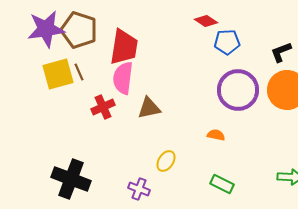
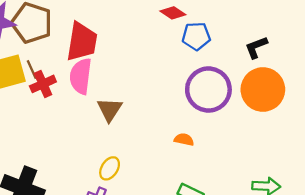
red cross: (103, 107) -> (43, 84), moved
brown triangle: (149, 108) -> (110, 109), turned -45
yellow ellipse: (166, 161) -> (110, 168), moved

